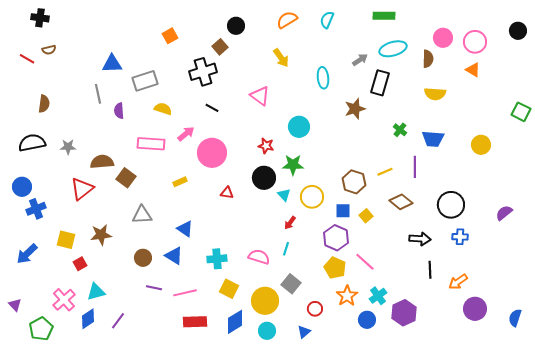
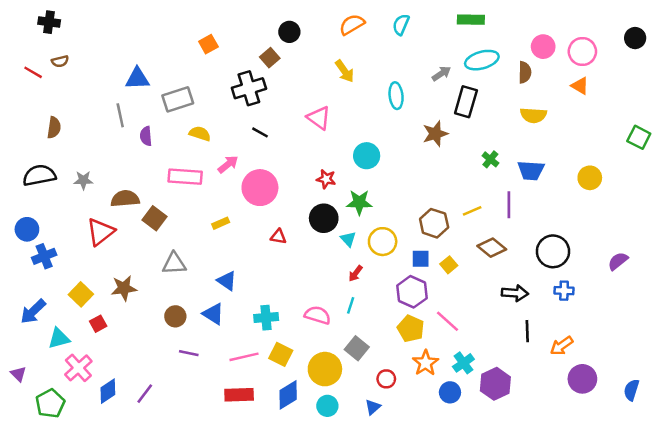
yellow square: (66, 240) -> (81, 294), turned 30
cyan triangle: (96, 292) -> (59, 338), moved
pink line: (185, 293) -> (244, 357), moved

